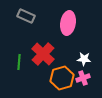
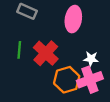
green line: (19, 62) -> (19, 50), moved
pink cross: (83, 78) -> (90, 80), size x1.6

